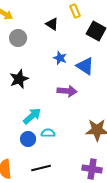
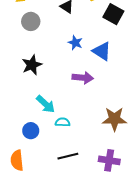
cyan arrow: (32, 116) -> (46, 104), turned 84
blue circle: (28, 139) -> (31, 131), moved
black line: (41, 168) -> (68, 156), moved

